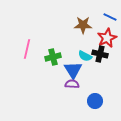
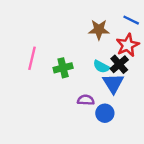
black cross: (100, 54) -> (119, 64), turned 35
blue triangle: (73, 70) -> (113, 83), moved
blue circle: (95, 101) -> (105, 113), moved

